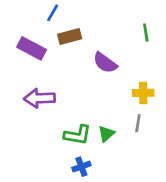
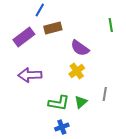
purple rectangle: (32, 48) -> (24, 37), turned -65
yellow cross: (143, 93) -> (77, 71), moved, turned -35

